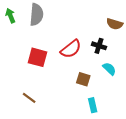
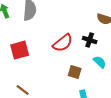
red square: (37, 57) -> (20, 50), moved, turned -30

